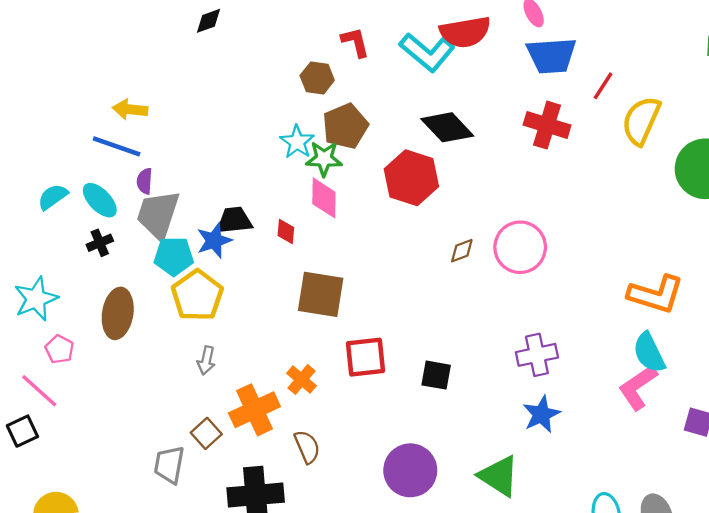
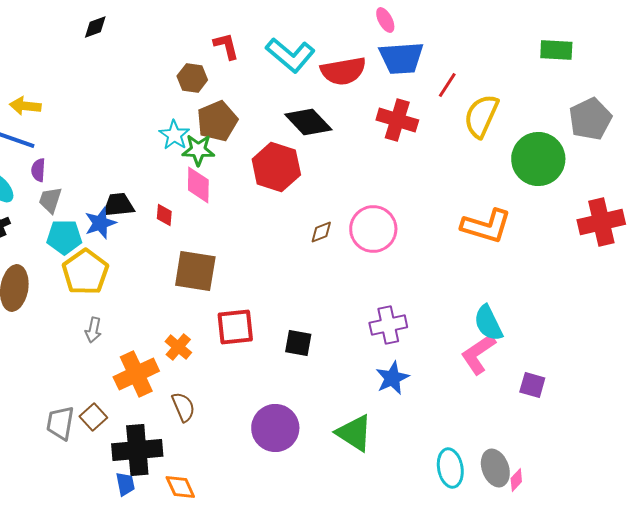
red semicircle: (465, 32) -> (343, 71), moved
gray trapezoid: (158, 215) -> (50, 200), size x0.6
orange L-shape: (656, 294) -> (486, 226), moved
brown square: (206, 433) -> (93, 417), moved

